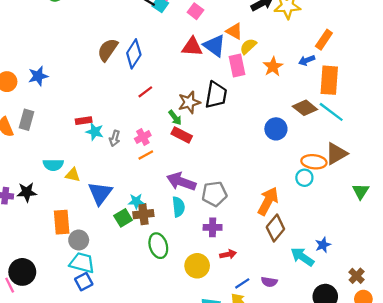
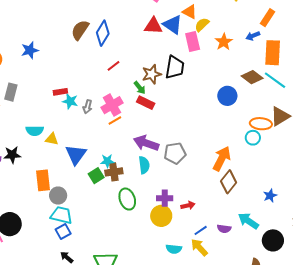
blue star: (38, 76) -> (30, 50), moved
pink cross: (143, 137) -> (112, 105), size x1.5
purple cross: (213, 227) -> (165, 198), moved
cyan arrow: (302, 257) -> (248, 221), moved

